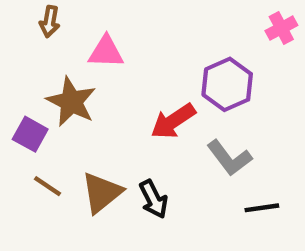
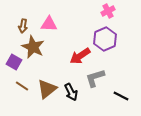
brown arrow: (50, 22) -> (23, 26), moved
pink cross: (281, 28) -> (108, 11), moved
gray L-shape: (229, 158) -> (95, 78), moved, turned 110
black line: (262, 208) -> (121, 96), turned 35

